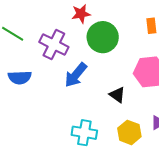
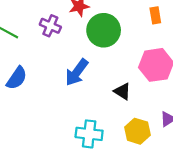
purple cross: (54, 45) -> (50, 26), moved, size x0.7
blue semicircle: (20, 77) -> (17, 78), turned -50

